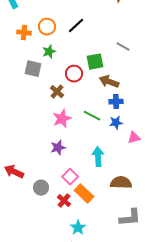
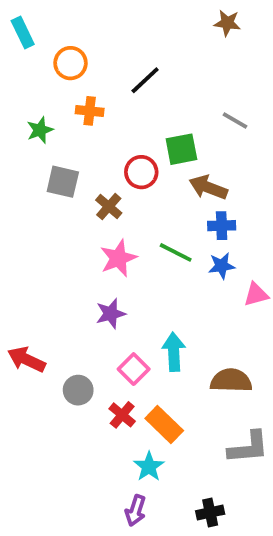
orange circle: (47, 27) -> (71, 63), moved
orange cross: (24, 33) -> (90, 111), moved
green star: (49, 52) -> (40, 130), moved
gray square: (33, 69) -> (63, 182), moved
cyan arrow: (98, 157) -> (174, 352), moved
orange rectangle: (84, 194) -> (164, 425), moved

